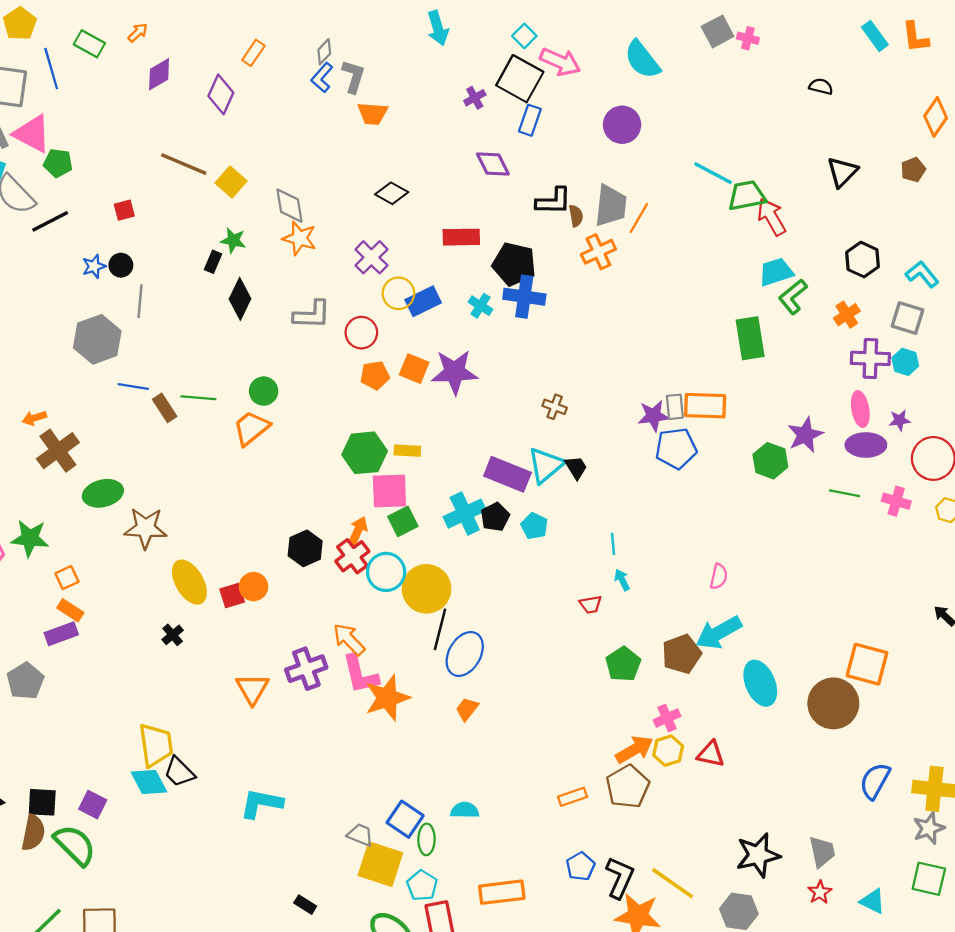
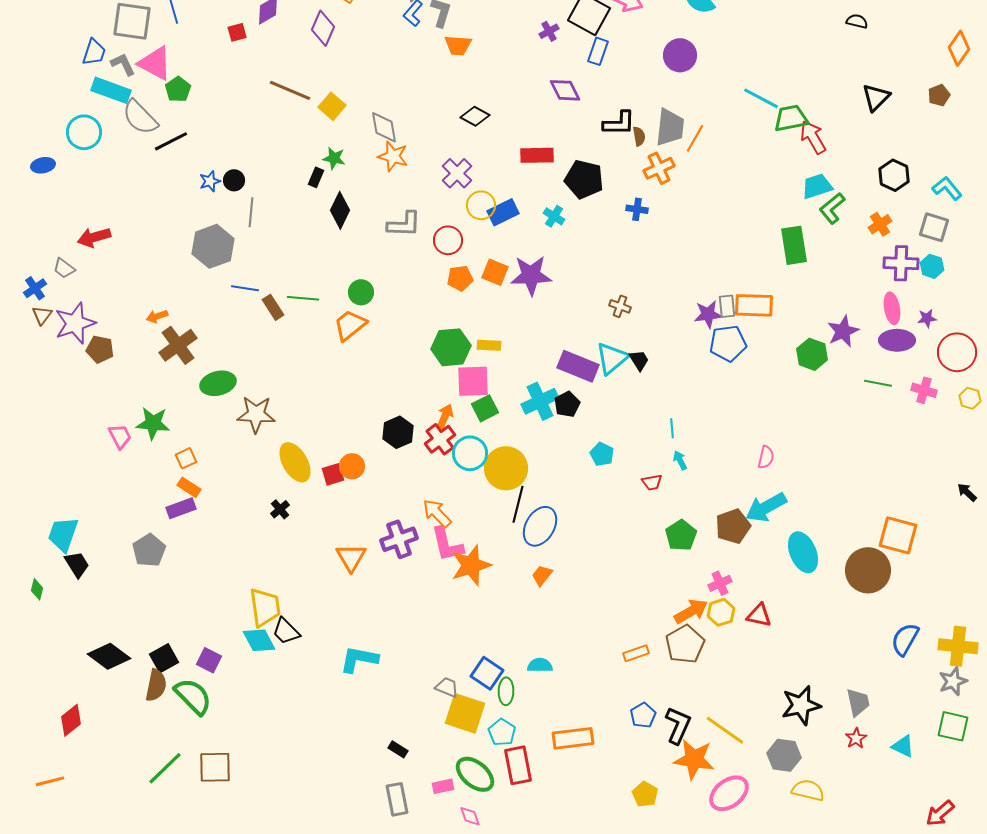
green pentagon: (58, 163) -> (178, 89), turned 30
red square: (124, 210) -> (237, 32), moved
blue cross: (524, 297) -> (637, 209), moved, size x0.6
cyan pentagon: (534, 526) -> (602, 454), moved
black square: (42, 802) -> (164, 658), turned -32

